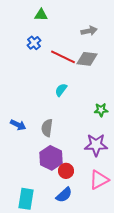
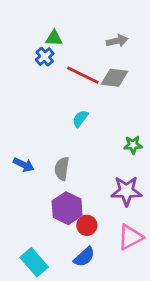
green triangle: (41, 15) -> (54, 38), moved
cyan rectangle: (26, 199) -> (34, 262), turned -50

